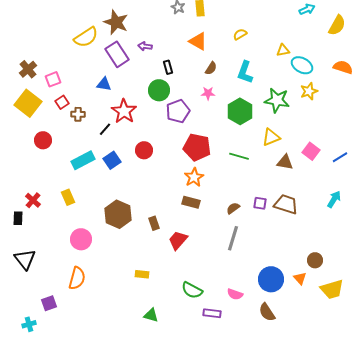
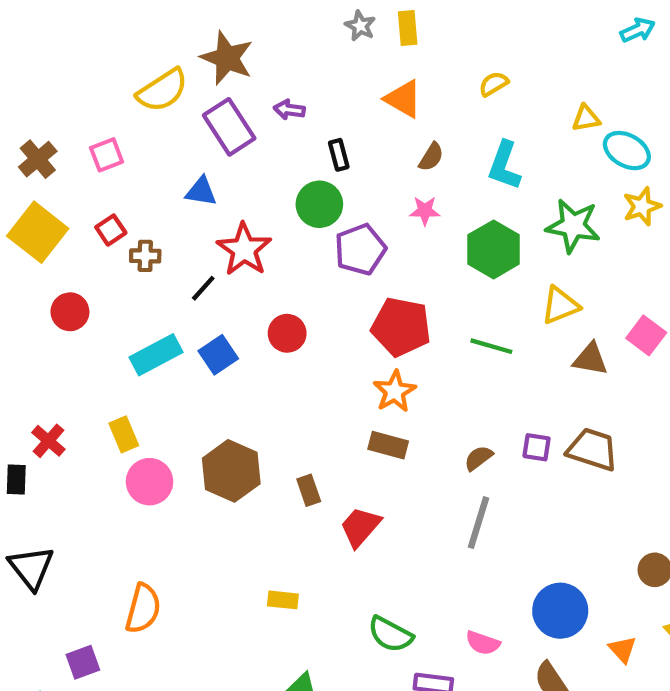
pink square: (53, 79) -> (107, 155), moved
pink circle: (81, 239) -> (150, 482), moved
orange triangle: (300, 278) -> (623, 649), moved

